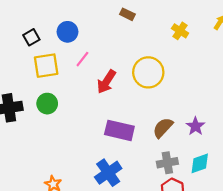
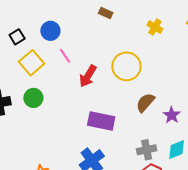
pink line: (82, 59) -> (65, 56), turned -70
yellow square: (46, 66) -> (32, 63), turned -30
brown semicircle: (163, 128) -> (145, 103), moved

